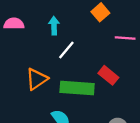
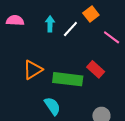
pink line: (125, 38) -> (112, 37), turned 30
white line: (66, 50) -> (70, 29), moved

